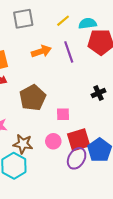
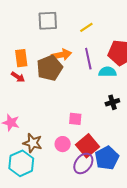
cyan semicircle: (88, 23) -> (107, 72), moved
brown pentagon: (33, 98) -> (50, 68), moved
red square: (79, 140) -> (88, 146), turned -30

